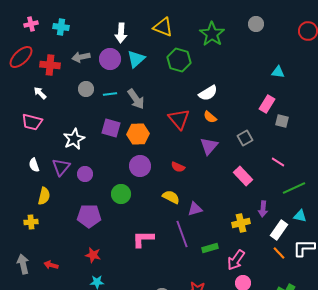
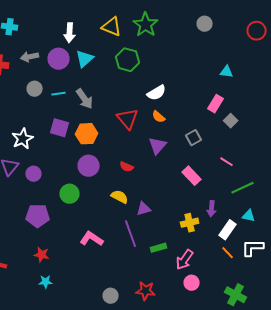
green star: (212, 34) -> (146, 25), moved
gray square: (282, 121) -> (231, 121), turned 32
pink L-shape: (143, 239) -> (92, 239), turned 35

